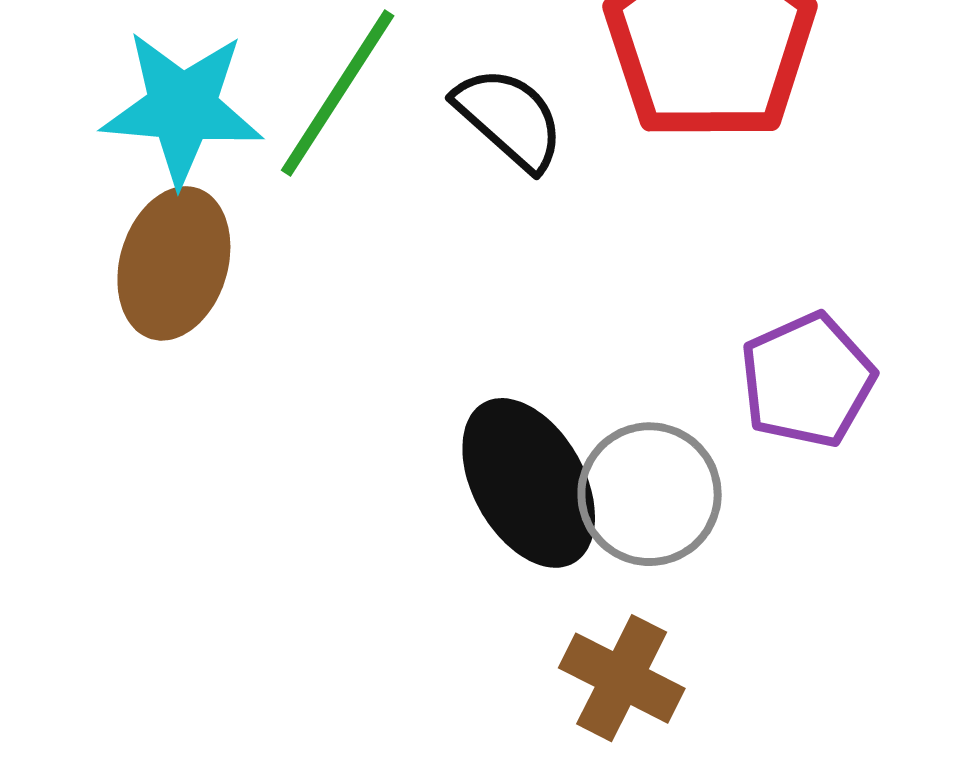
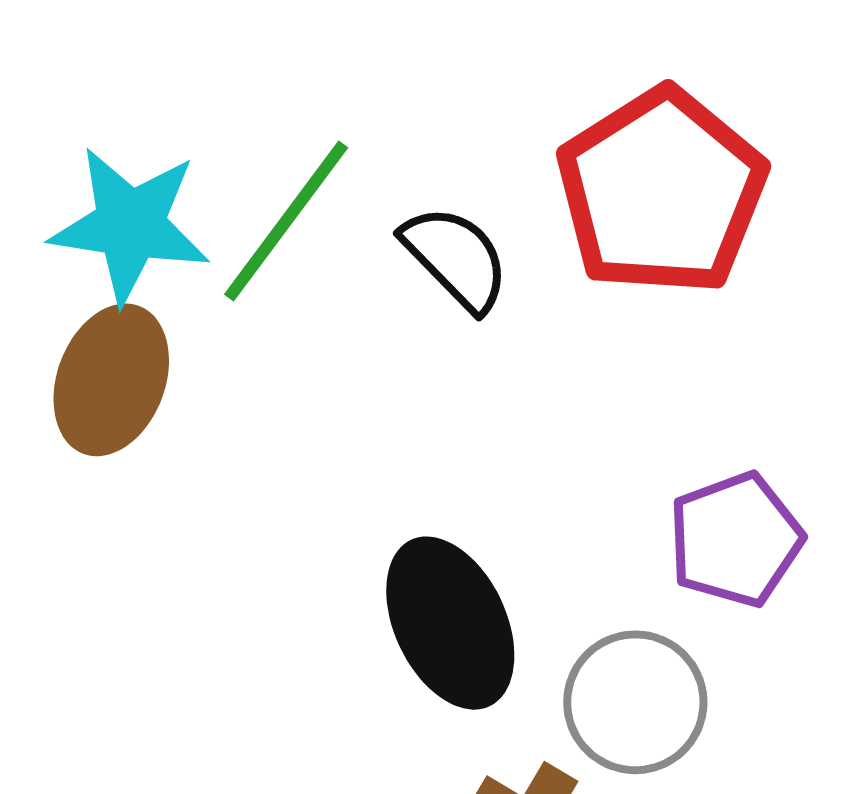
gray circle: (650, 494) -> (635, 702), moved

